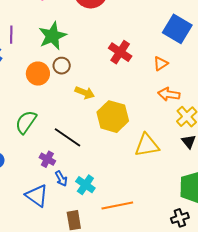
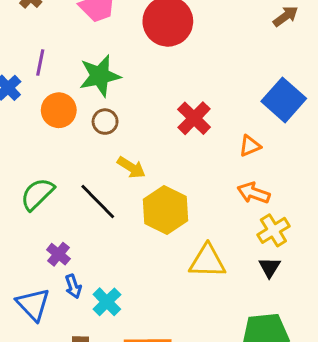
orange circle: (38, 74) -> (59, 110), moved
black line: (68, 137) -> (98, 201), moved

